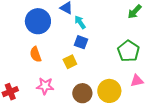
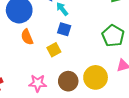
orange semicircle: (36, 54) -> (27, 37), moved
pink star: (45, 86) -> (38, 83), moved

